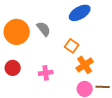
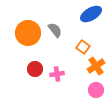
red circle: (13, 68) -> (35, 69), moved

